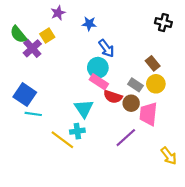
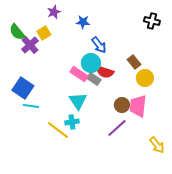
brown rectangle: (153, 63) -> (134, 62), moved
pink rectangle: (99, 82) -> (79, 74), moved
gray rectangle: (135, 85) -> (94, 79), moved
red semicircle: (113, 97) -> (105, 72), moved
brown circle: (131, 103) -> (122, 105), moved

